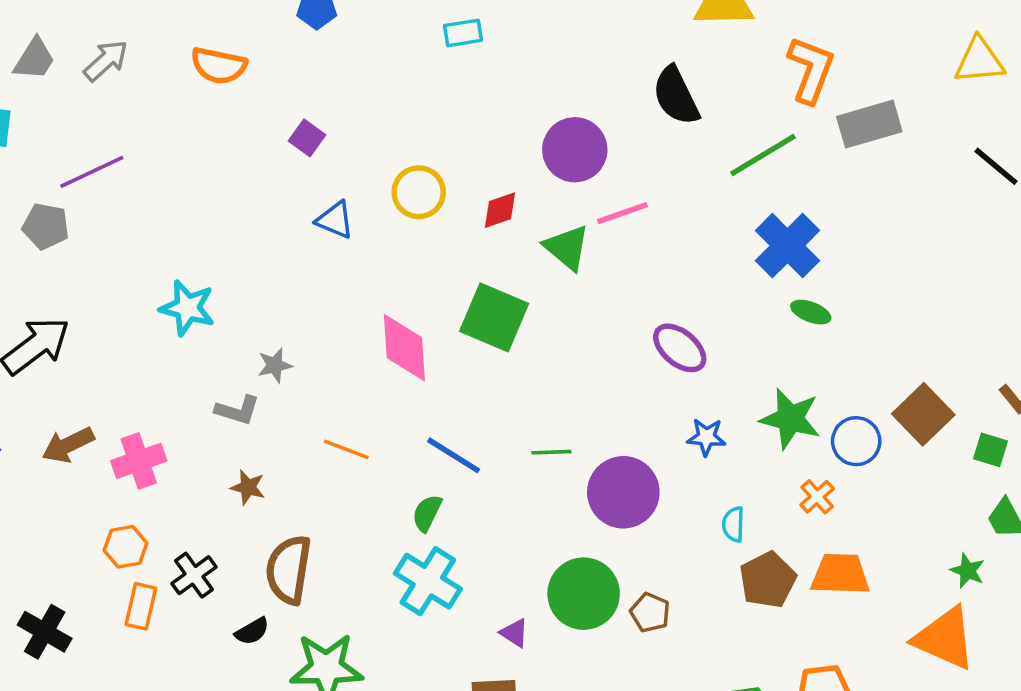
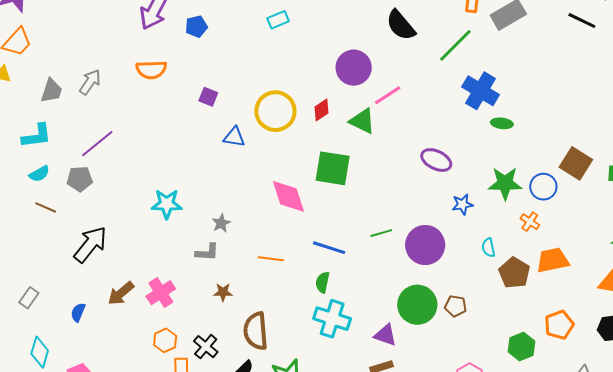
yellow circle: (419, 192) -> (275, 111), size x1.4
purple triangle: (514, 633) -> (385, 335), size x1.4

